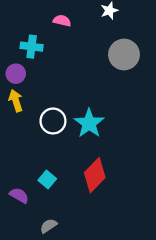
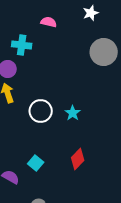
cyan star: (89, 123) -> (73, 113), size x0.6
red diamond: (95, 175) -> (78, 159), size x0.7

